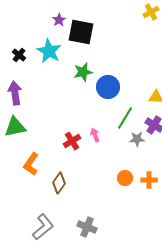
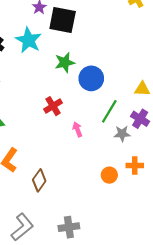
red cross: (72, 141) -> (53, 106), moved
orange cross: (149, 180) -> (135, 166), moved
gray cross: (87, 227) -> (69, 227), turned -30

